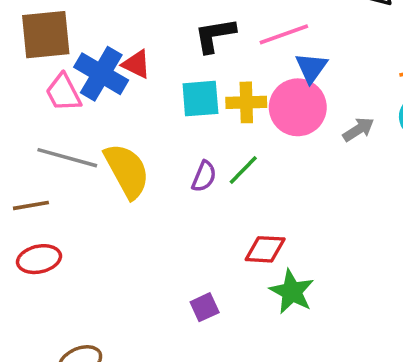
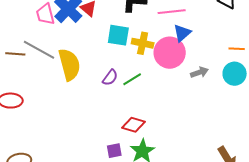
brown line: (31, 205) -> (15, 54), moved
purple square: (205, 307) -> (114, 151), moved

